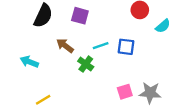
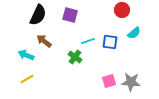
cyan semicircle: (163, 26) -> (134, 33), moved
brown arrow: (65, 46) -> (44, 41), moved
yellow line: (43, 100) -> (27, 79), moved

